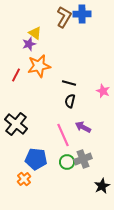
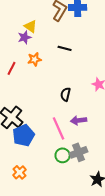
orange star: (39, 66) -> (35, 59), size x0.6
black line: (69, 83) -> (65, 48), moved
purple arrow: (83, 127) -> (79, 120), turned -35
blue pentagon: (36, 159) -> (24, 135), moved, turned -30

